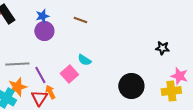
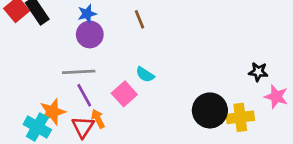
brown line: (80, 20) -> (139, 19), turned 48
black star: (162, 48) -> (258, 72), moved
gray line: (17, 64) -> (79, 72), moved
yellow cross: (171, 91) -> (240, 117), moved

